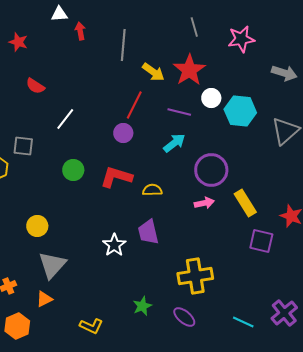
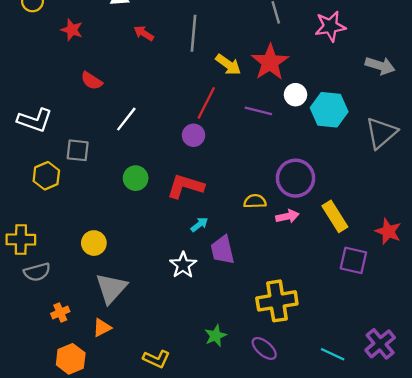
red arrow: (80, 31) -> (144, 33), moved, turned -48
cyan arrow: (174, 143) -> (199, 224), moved, size x0.7
yellow semicircle: (152, 190) -> (255, 201), moved

